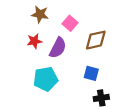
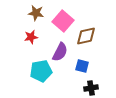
pink square: (70, 23) -> (63, 21), size x1.5
purple semicircle: (58, 48) -> (60, 52), moved

